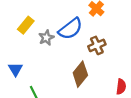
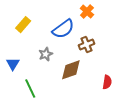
gray star: (46, 38) -> (46, 54), moved
brown diamond: (80, 74) -> (71, 70), turned 30

